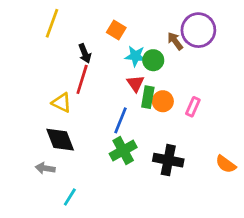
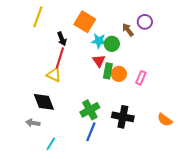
orange square: (116, 30) -> (85, 22), size x1.5
purple circle: (198, 30) -> (145, 22), size x0.6
yellow triangle: (62, 103) -> (54, 75), moved
blue line: (120, 120) -> (91, 132), moved

